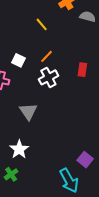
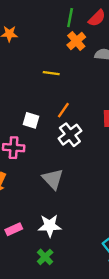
yellow line: (42, 24) -> (51, 73), turned -32
white star: (19, 149) -> (50, 226), turned -30

